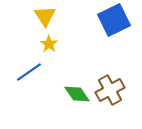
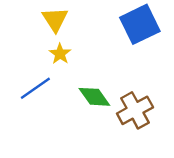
green diamond: (77, 94) -> (94, 97), moved

